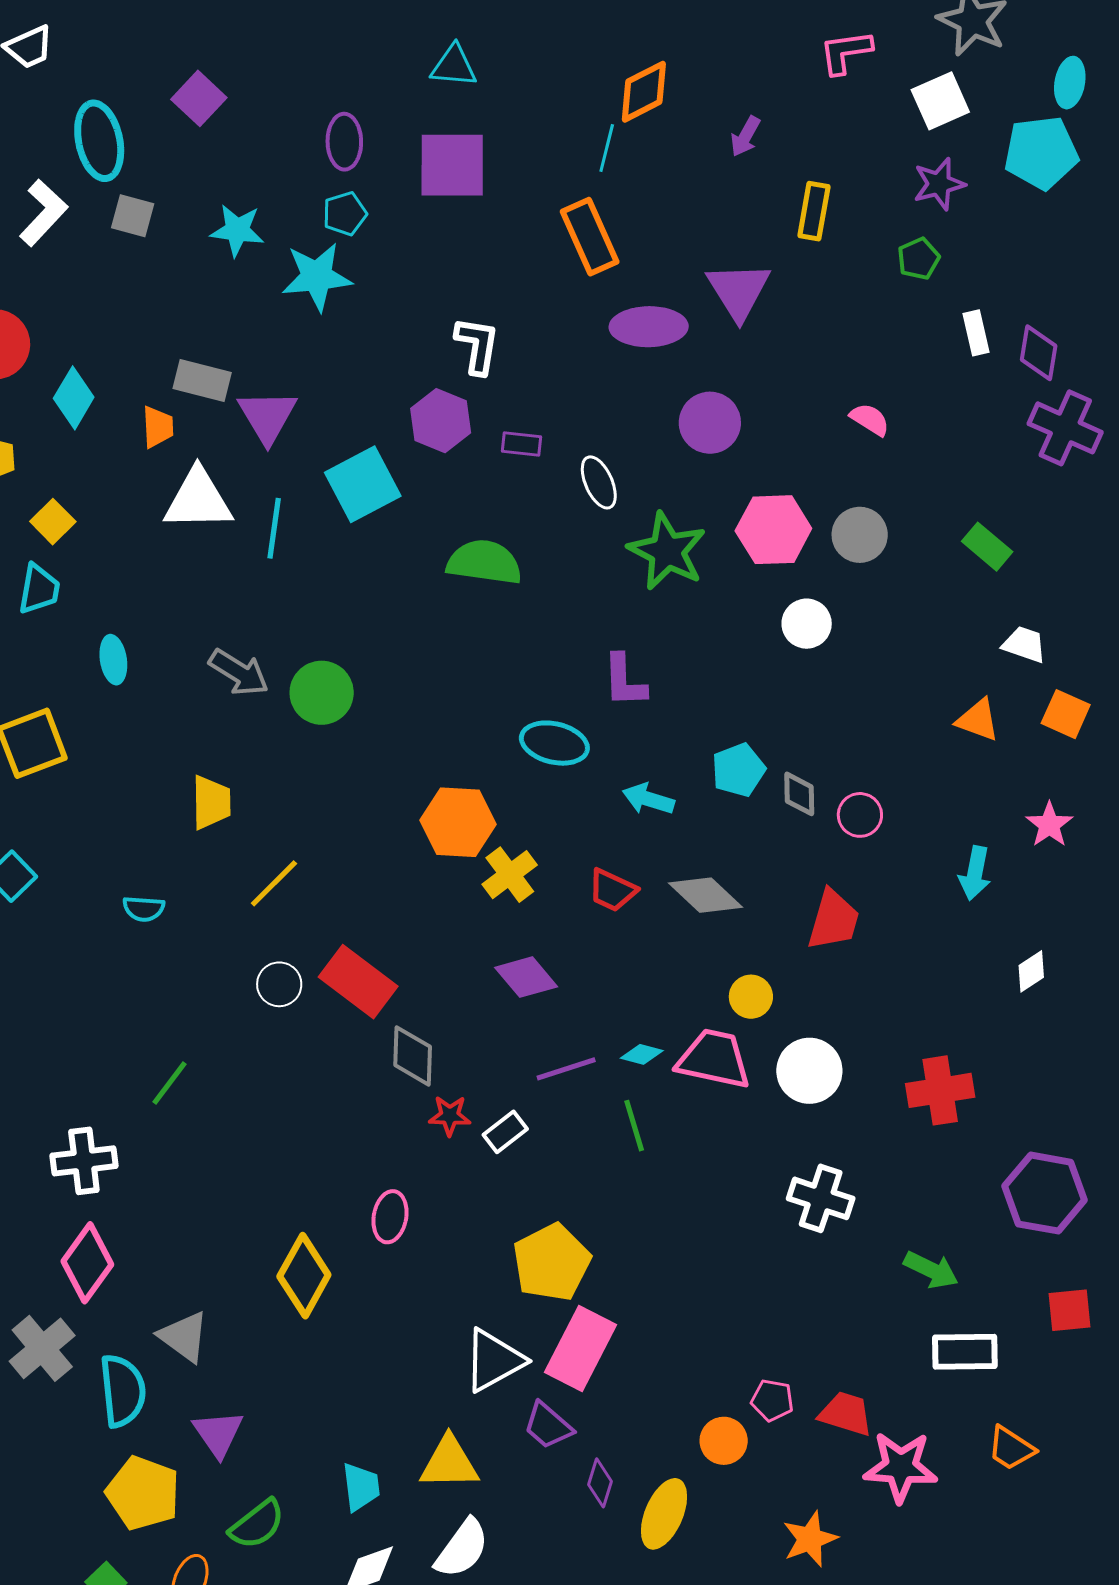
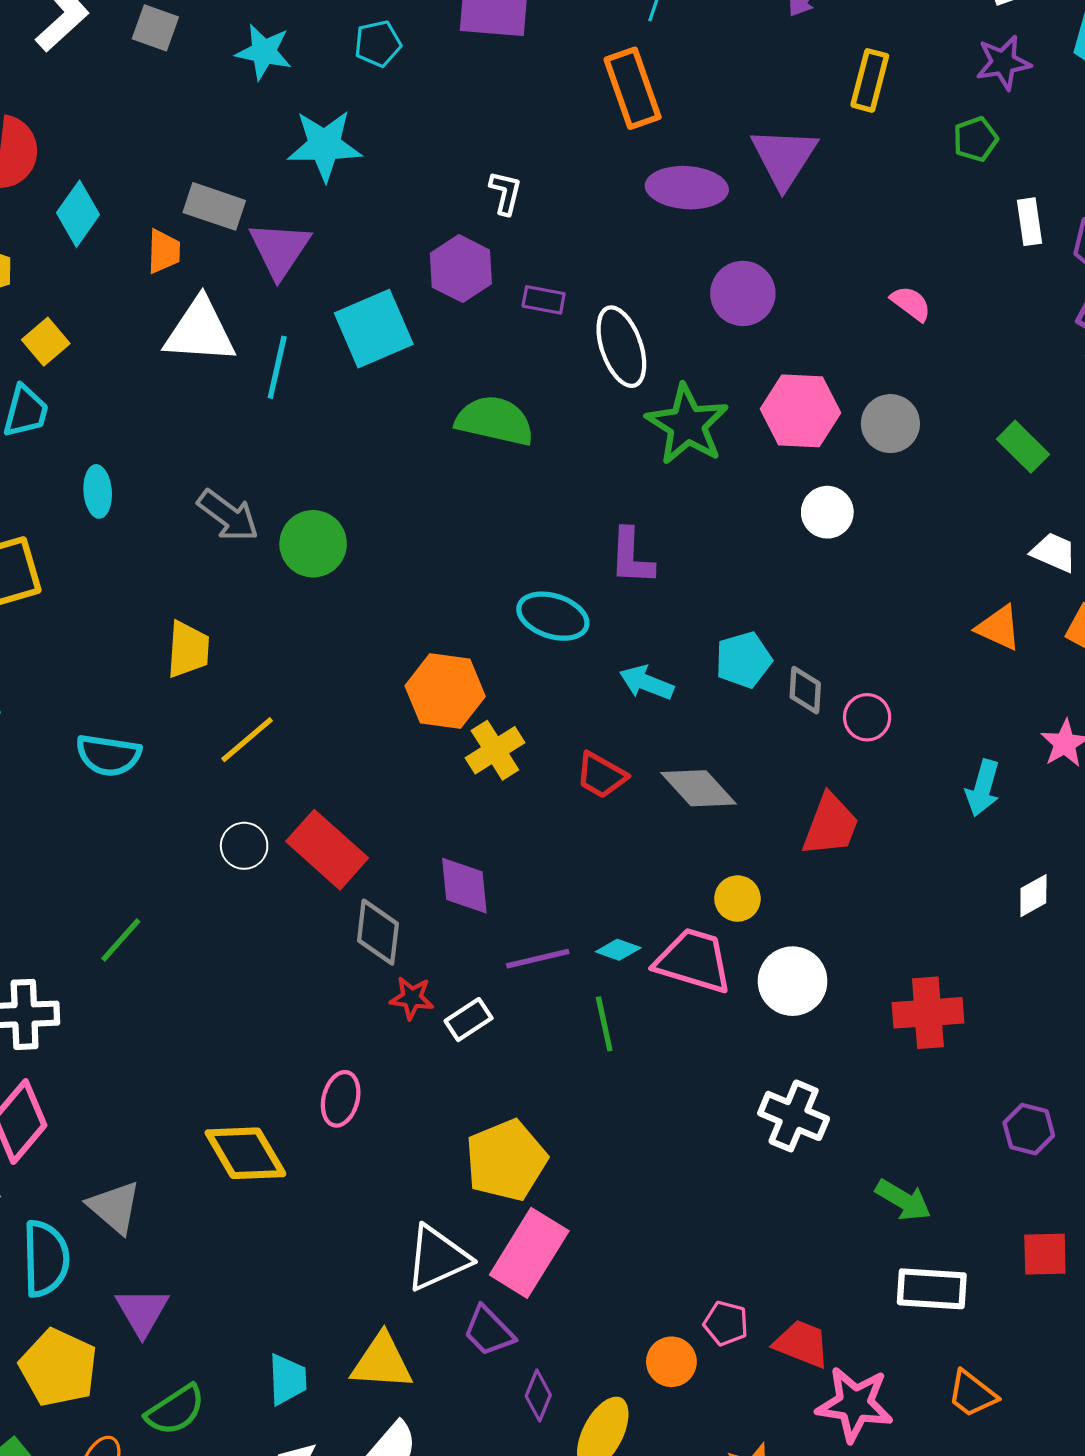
cyan star: (317, 277) -> (325, 145), moved
white L-shape: (477, 345) -> (505, 193), size x0.7
white ellipse: (599, 482) -> (621, 347), size x1.4
cyan semicircle: (144, 909) -> (108, 755), size x1.5
purple diamond: (526, 977) -> (464, 886), moved, turned 30
purple hexagon: (1045, 1193) -> (1029, 1129), size x0.6
yellow diamond: (304, 1276) -> (245, 1153), turned -64

